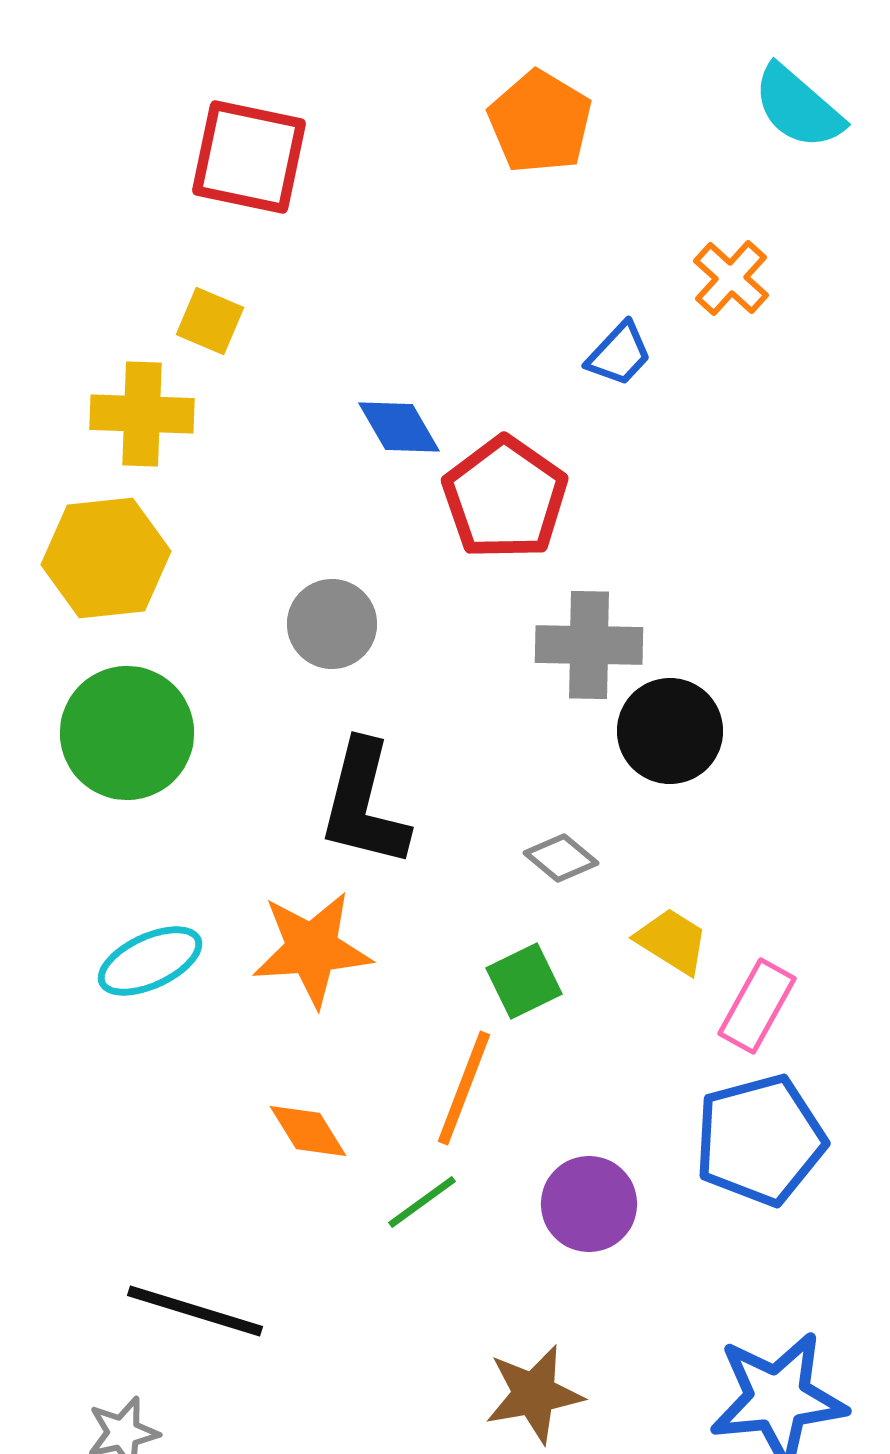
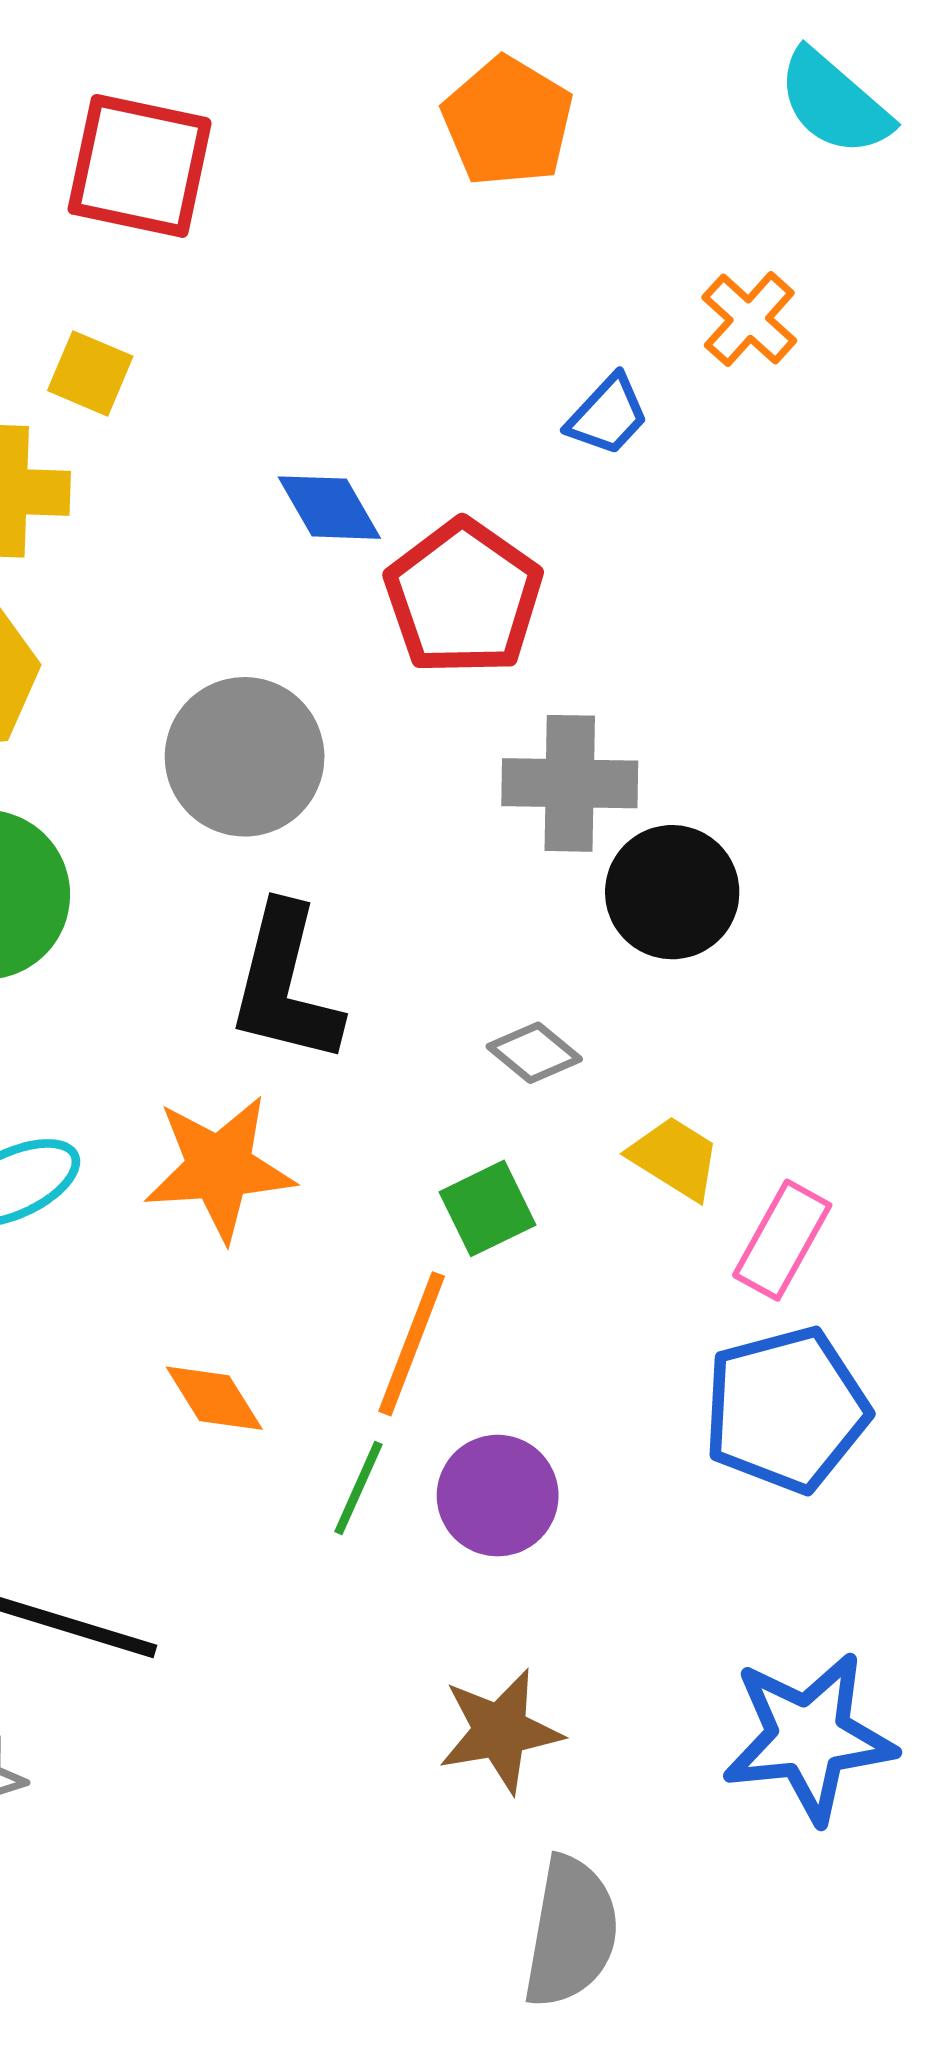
gray circle: (332, 624) -> (245, 757), size x1.4
green line: (422, 1202) -> (358, 1488), turned -30
purple circle: (589, 1204) -> (498, 1496), moved

